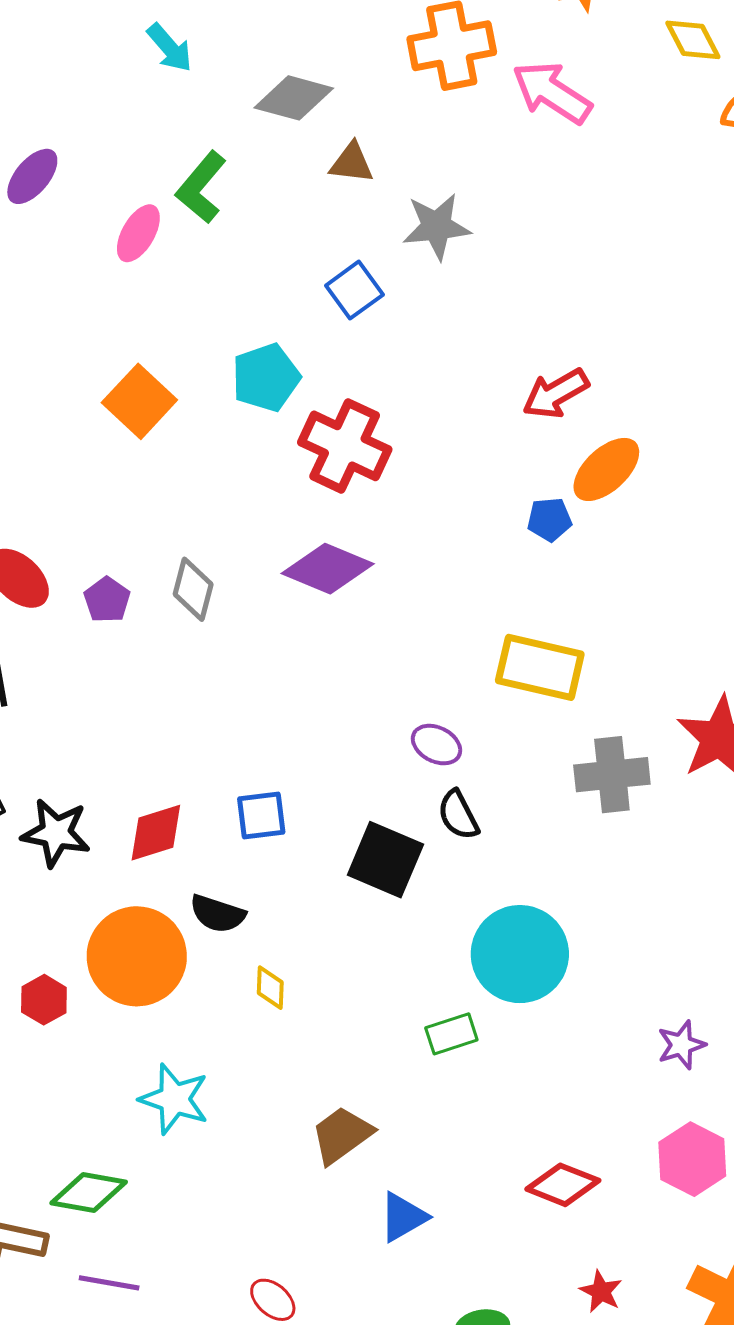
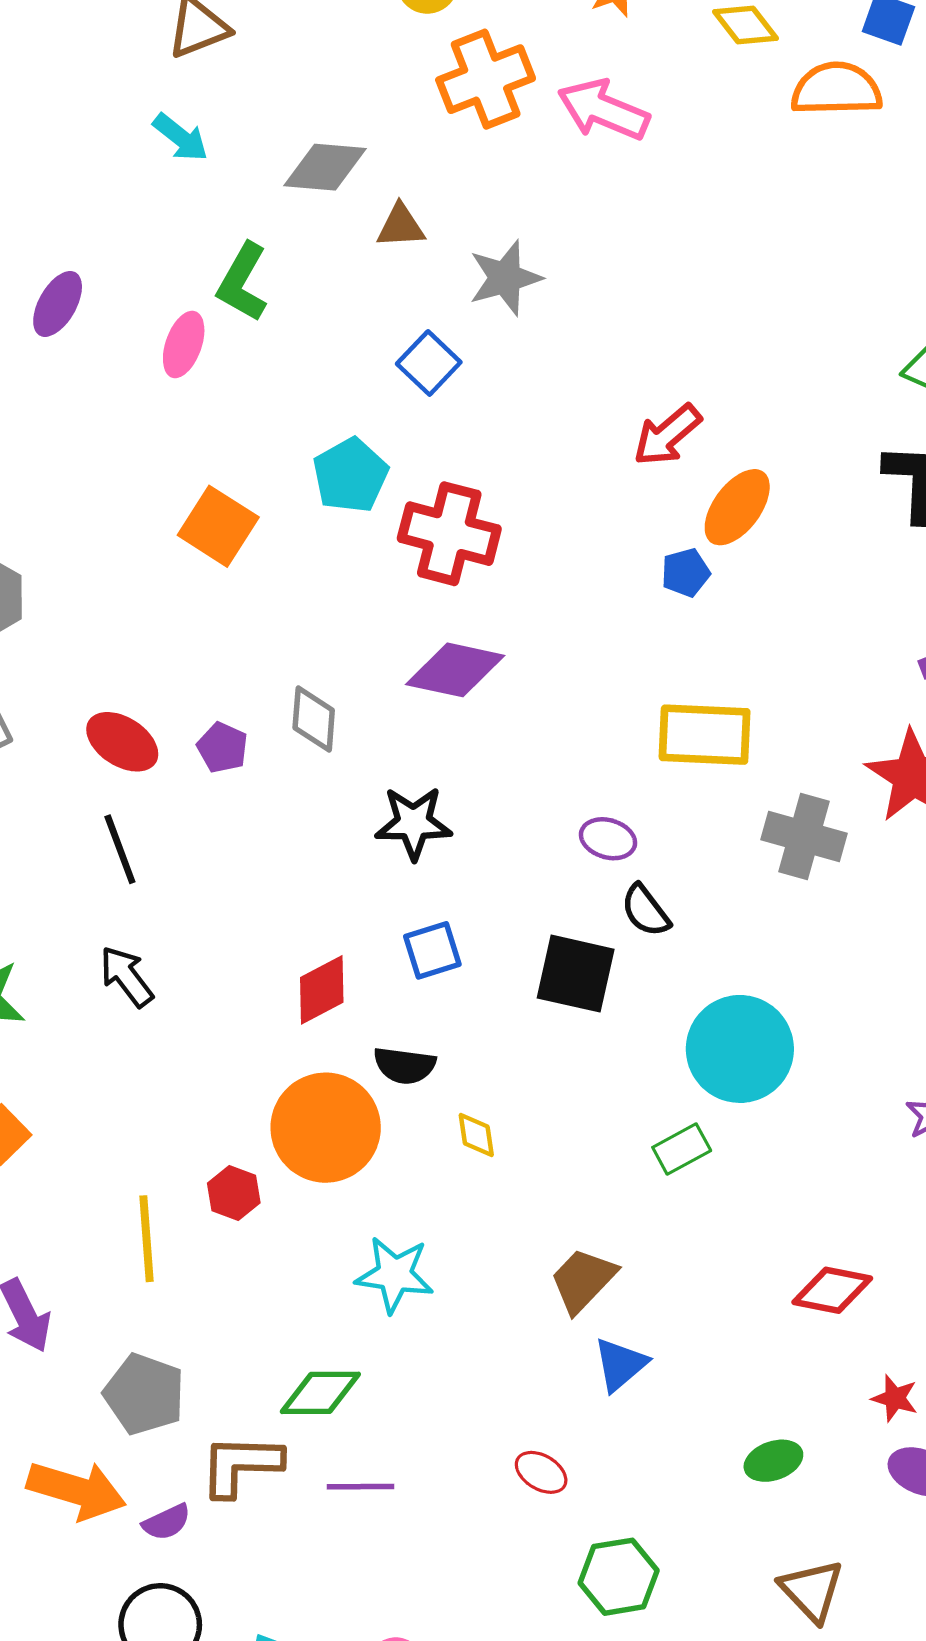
gray cross: (612, 775) -> (804, 836), turned 32
black star: (56, 833) -> (413, 823), moved
blue triangle: (403, 1217) -> (620, 1364), moved

